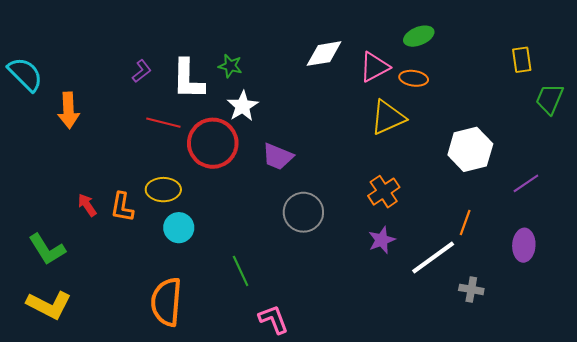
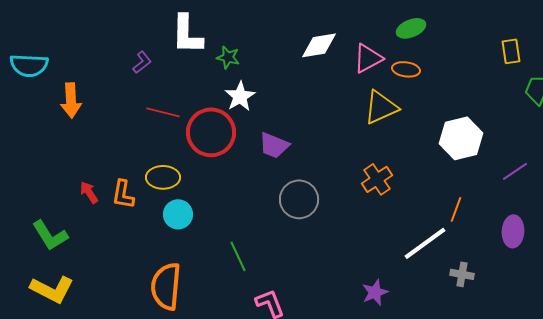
cyan semicircle: (25, 74) -> (29, 65), turned 138
white L-shape: (188, 79) -> (187, 34), moved
purple star: (382, 240) -> (375, 292), moved

